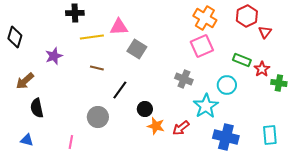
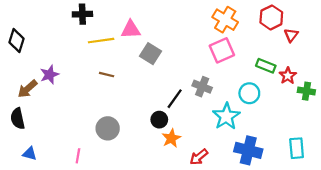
purple star: (54, 56) -> (49, 75), moved
black line: (120, 90) -> (175, 99), moved
black semicircle: (37, 108) -> (18, 119), moved
orange star: (156, 126) -> (171, 138), turned 30
red arrow: (181, 128) -> (199, 157), moved

